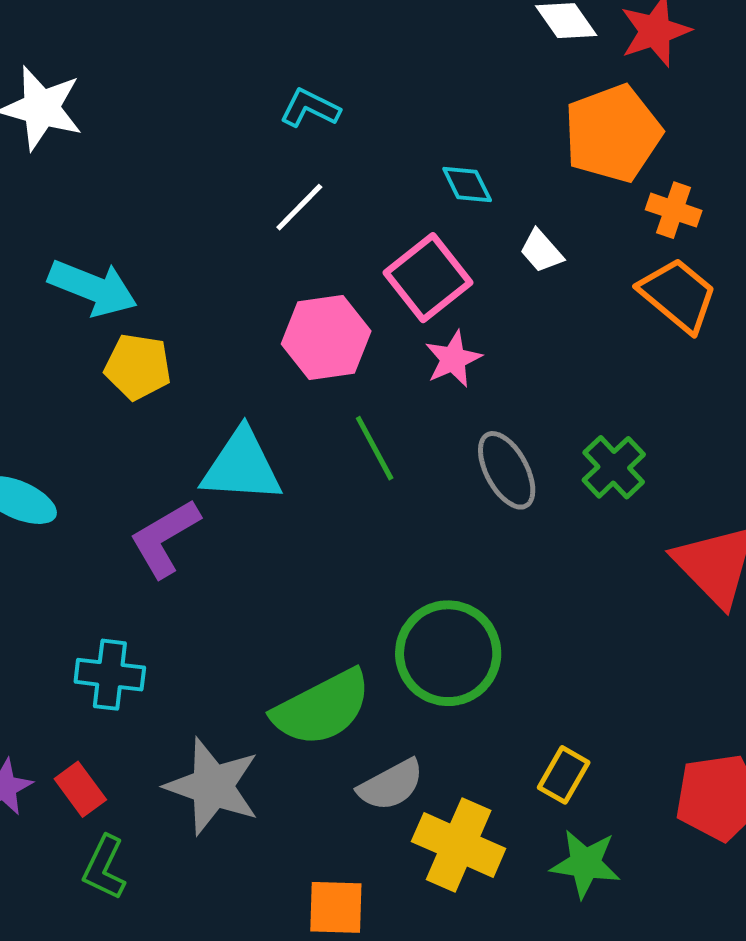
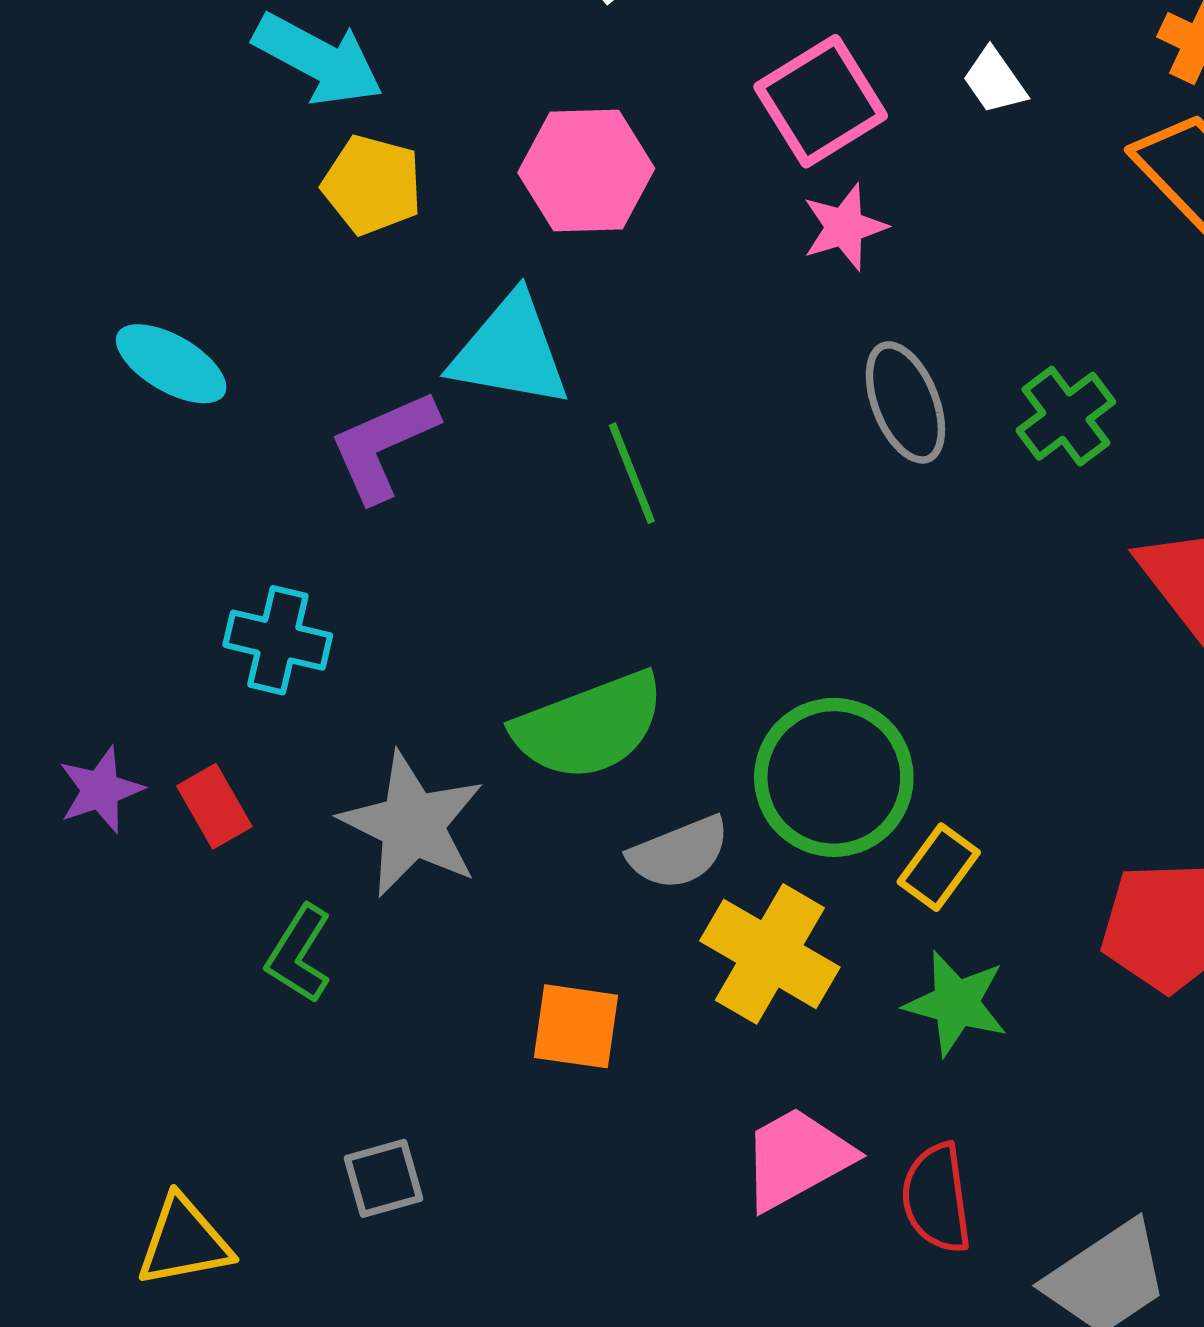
pink hexagon: (326, 337) -> (586, 171), moved
green line: (375, 448) -> (632, 473), moved
green circle: (448, 653) -> (834, 777), moved
green L-shape: (104, 868) -> (299, 954), moved

